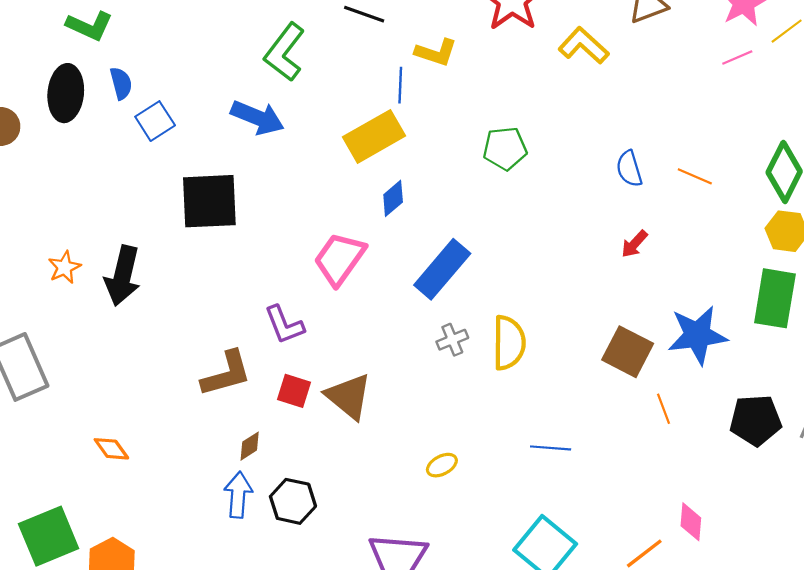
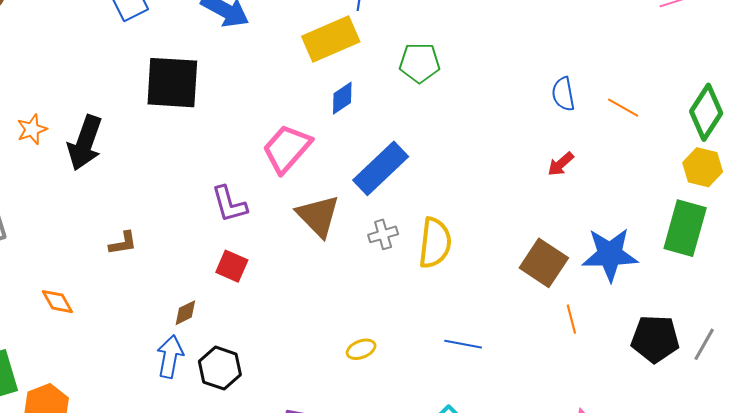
green pentagon: (505, 148) -> (420, 63), moved
brown L-shape: (226, 374) -> (123, 243), moved, size x0.6
brown triangle: (349, 396) -> (318, 216), moved

